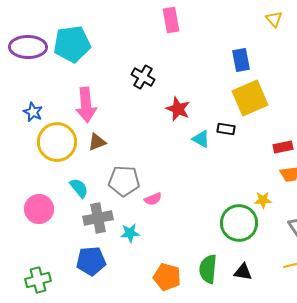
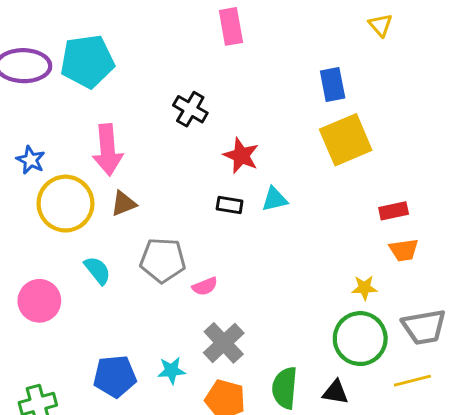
black rectangle: (226, 129) -> (230, 205), moved
cyan triangle: (201, 139) -> (275, 199), turned -42
gray cross: (98, 218) -> (224, 343), moved, turned -32
green circle: (239, 223) -> (360, 339), moved
cyan star: (130, 233) -> (171, 370), moved

